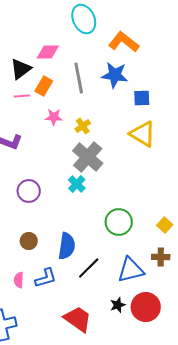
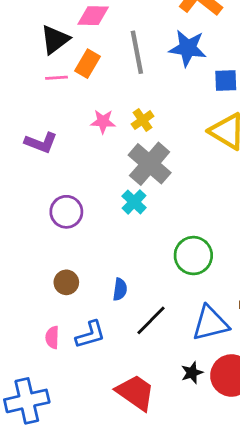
pink star: (54, 117) -> (103, 121), moved
blue semicircle: (67, 246) -> (120, 289), size x0.6

